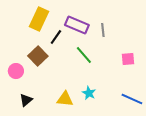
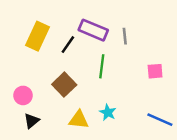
yellow rectangle: (39, 19) -> (38, 36), moved
green line: (84, 55) -> (102, 66), turned 48
brown square: (38, 56) -> (64, 85), moved
pink circle: (16, 71) -> (23, 95), moved

